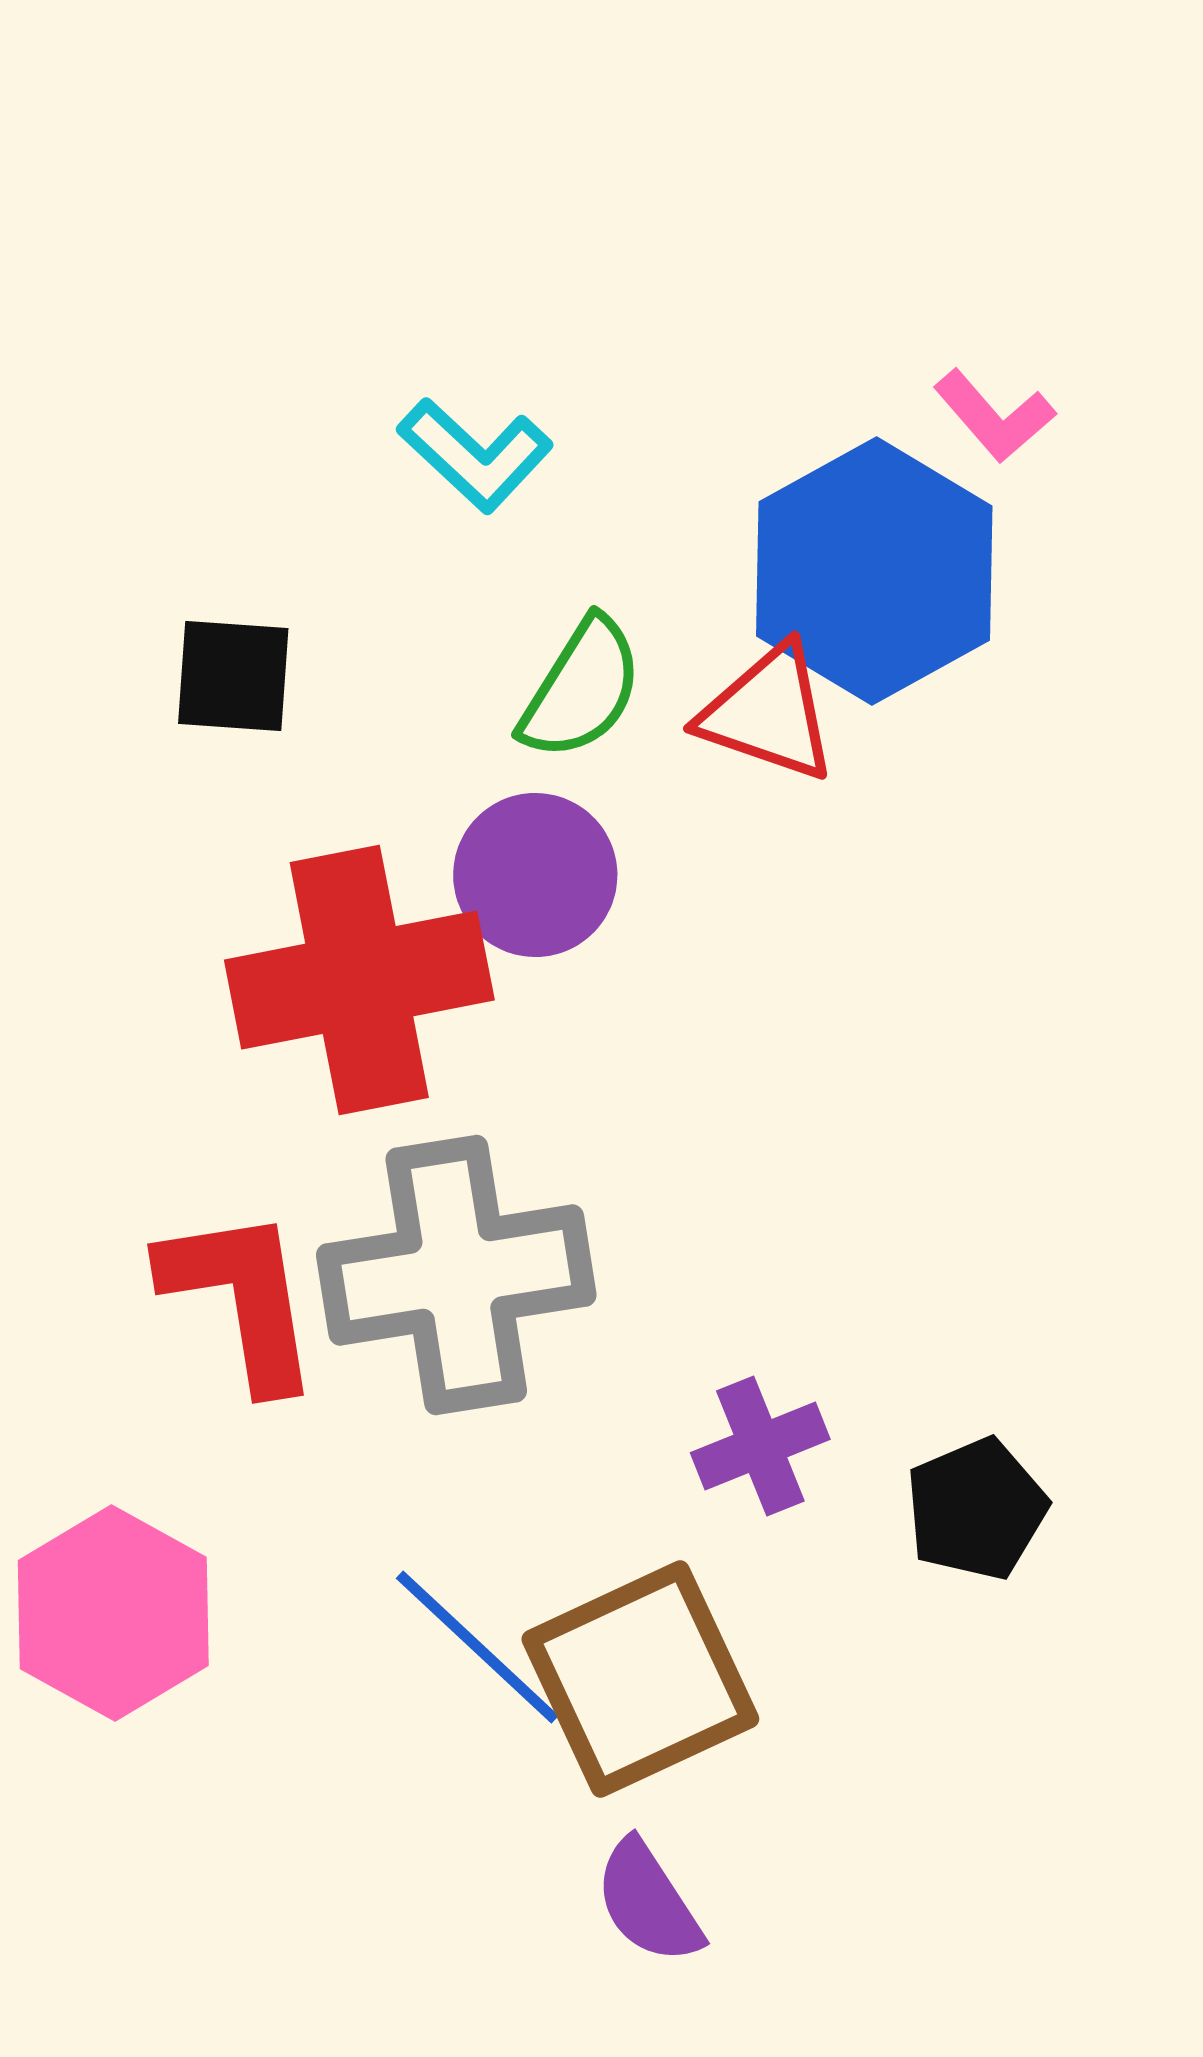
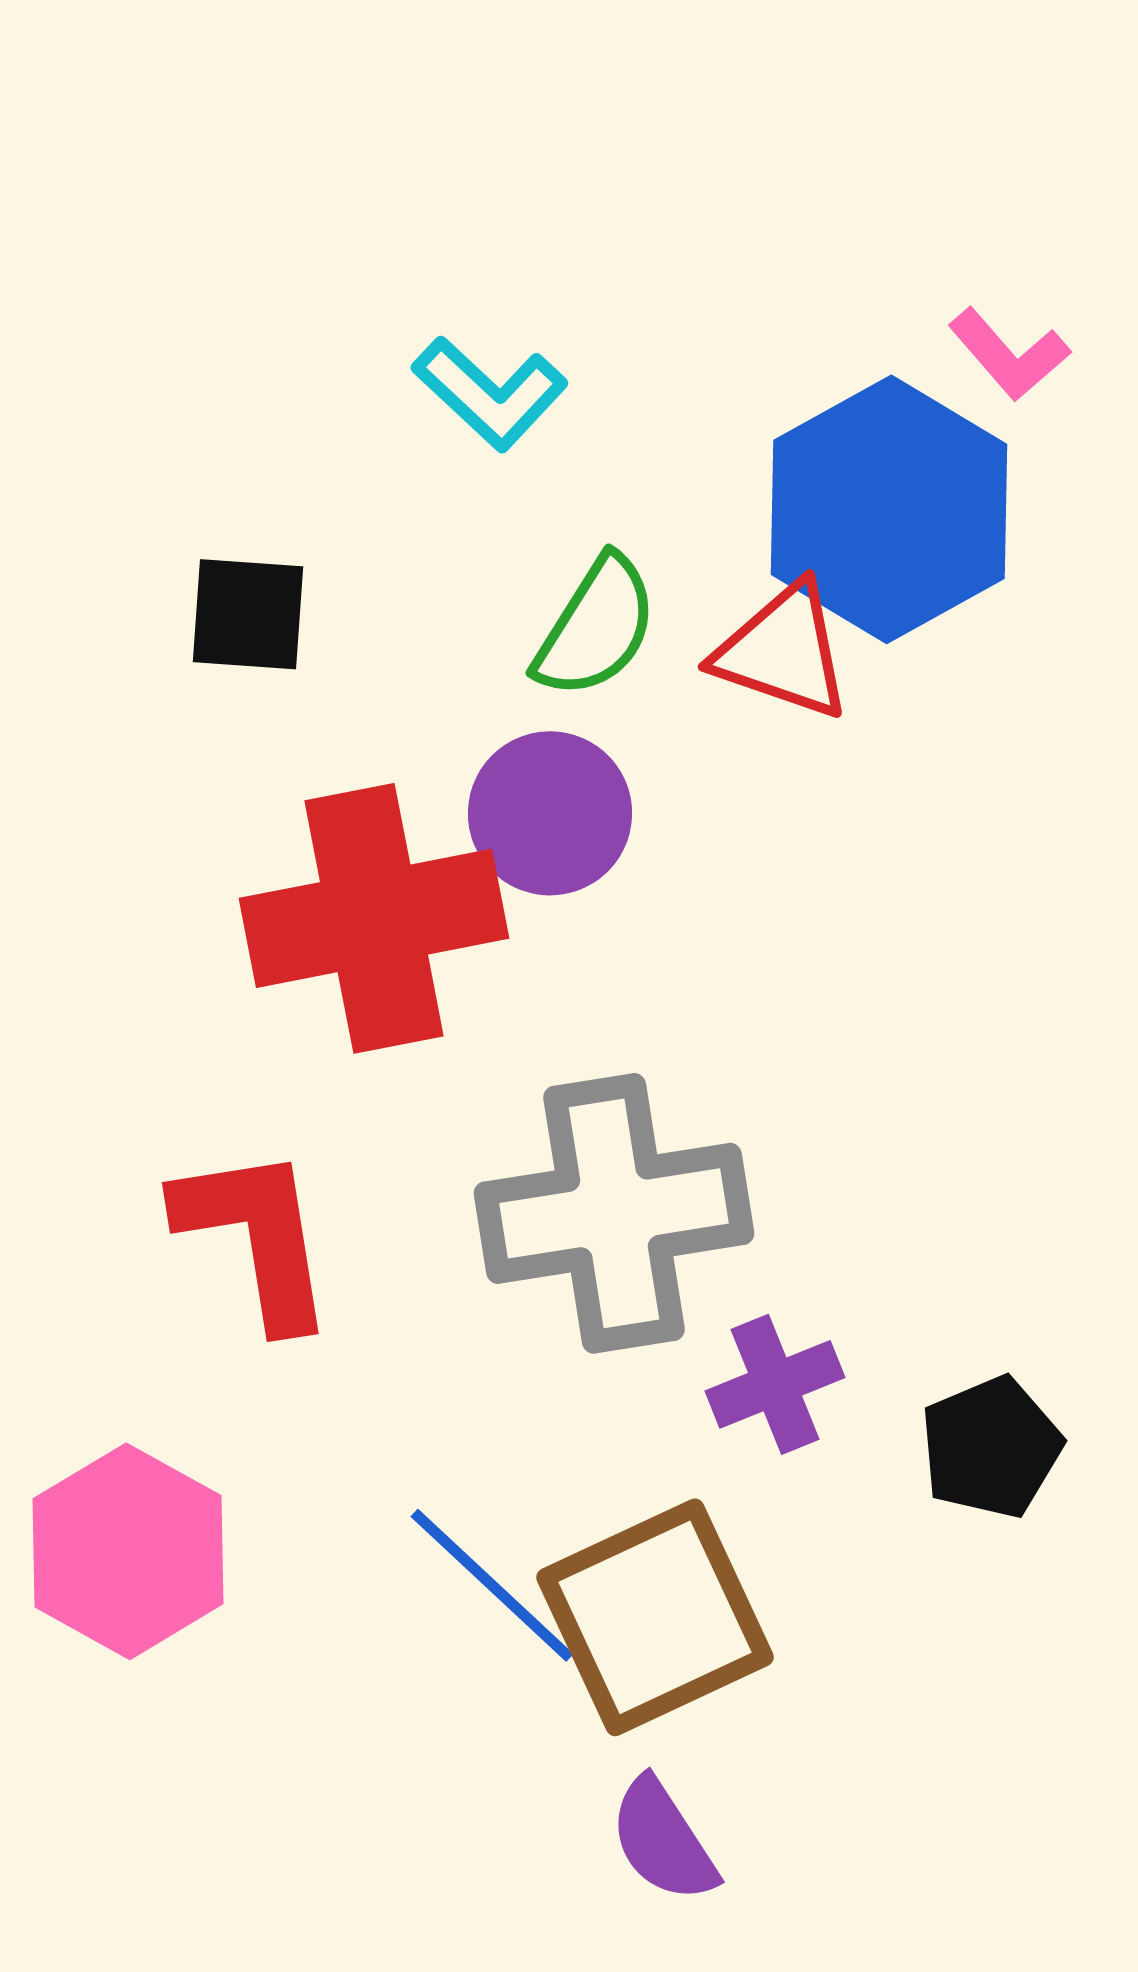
gray cross: (456, 1275) -> (614, 1213), moved

